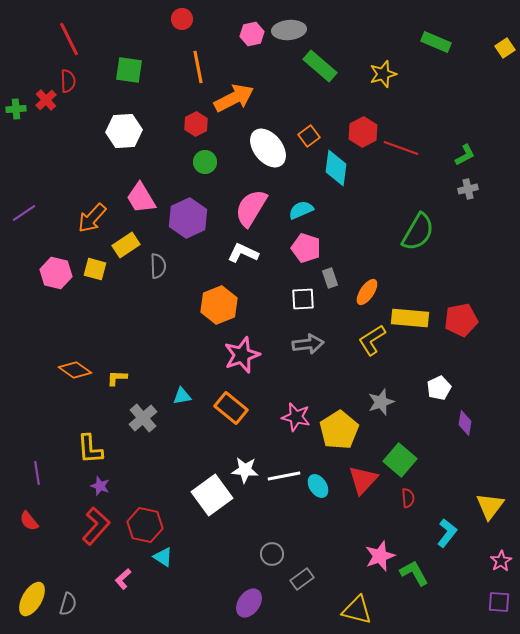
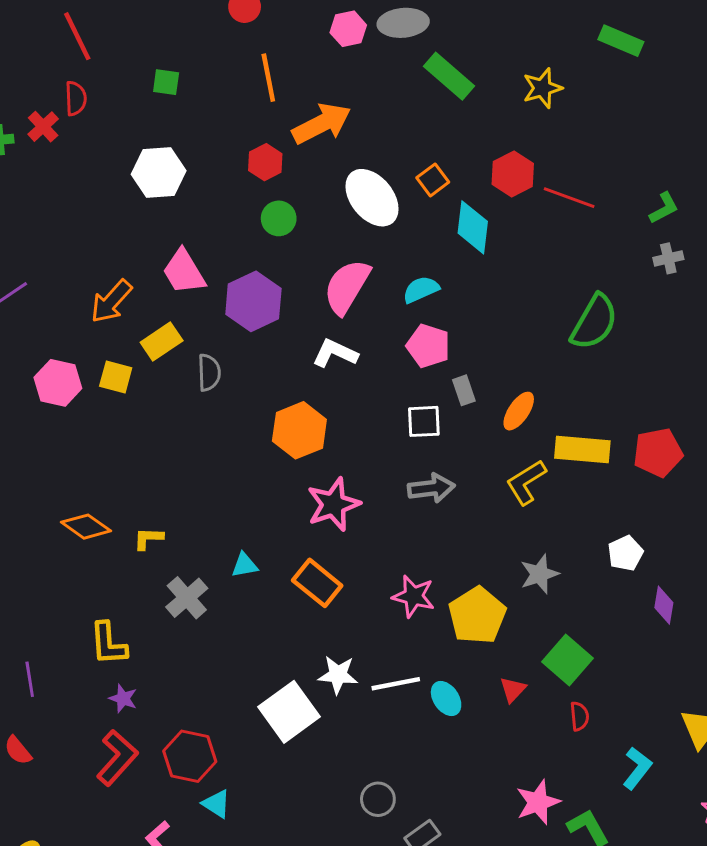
green square: (129, 70) -> (166, 82), size x0.7
red triangle: (363, 480) -> (513, 690), size x0.6

